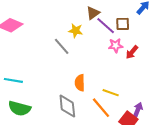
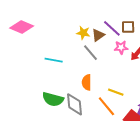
brown triangle: (93, 13) -> (98, 35), moved
gray line: (62, 46) -> (90, 53), moved
cyan line: (13, 80) -> (54, 60), moved
green semicircle: (20, 108) -> (53, 99), moved

